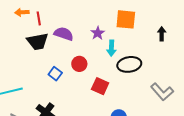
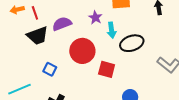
purple semicircle: (64, 34) -> (62, 24), turned -30
red circle: (79, 64) -> (82, 51), size x1.6
blue square: (55, 74) -> (50, 69), moved

